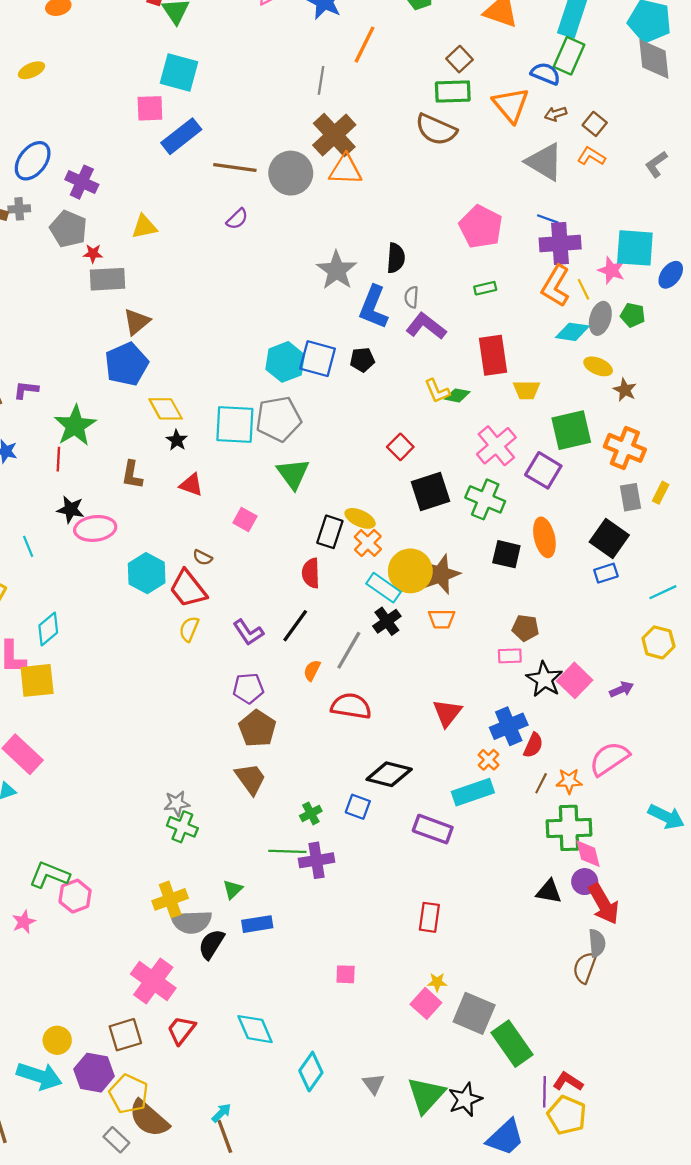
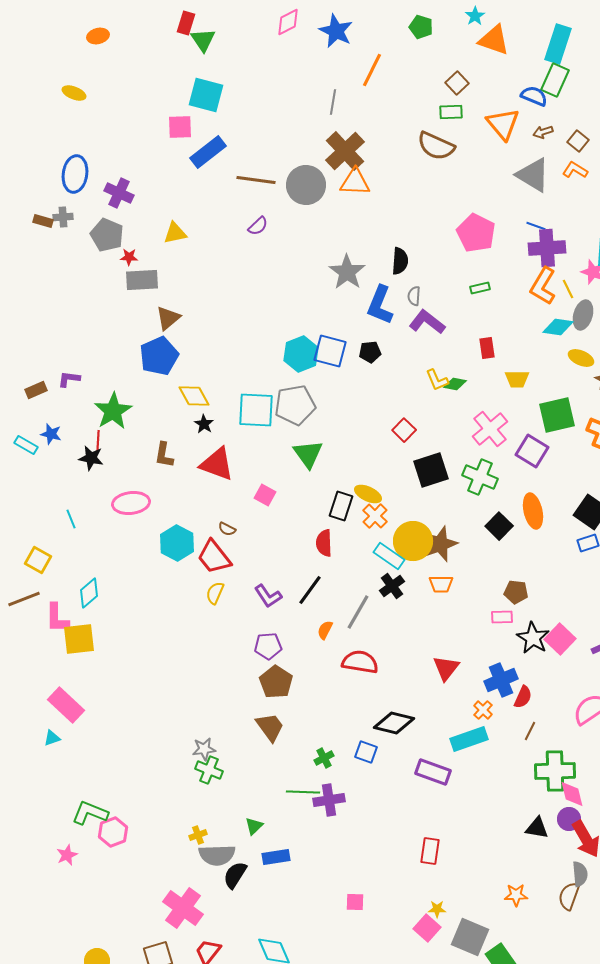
yellow ellipse: (31, 70) -> (74, 93), turned 45
green rectangle: (453, 92) -> (451, 112), size x0.7
blue ellipse: (33, 161) -> (75, 174), turned -30
red rectangle: (493, 355) -> (487, 348), size x0.6
red triangle: (191, 485) -> (217, 464), size x1.6
black star: (71, 509) -> (91, 458), moved
black square: (506, 554) -> (499, 526), turned 32
orange star: (569, 781) -> (516, 895), moved
yellow cross: (170, 899) -> (198, 835), size x0.6

